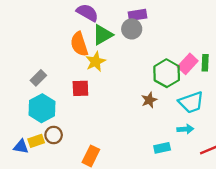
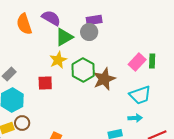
orange semicircle: (79, 44) -> (24, 24), moved
green hexagon: (167, 73) -> (83, 70), moved
brown star: (149, 100) -> (104, 79), moved, size x1.6

